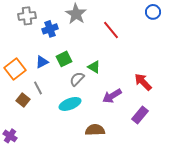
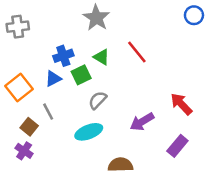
gray cross: (27, 16) -> (18, 27), moved
blue cross: (50, 29) -> (63, 56), moved
red line: (111, 30) -> (137, 52), moved
green triangle: (94, 67) -> (101, 57), moved
purple cross: (10, 136) -> (24, 151), moved

